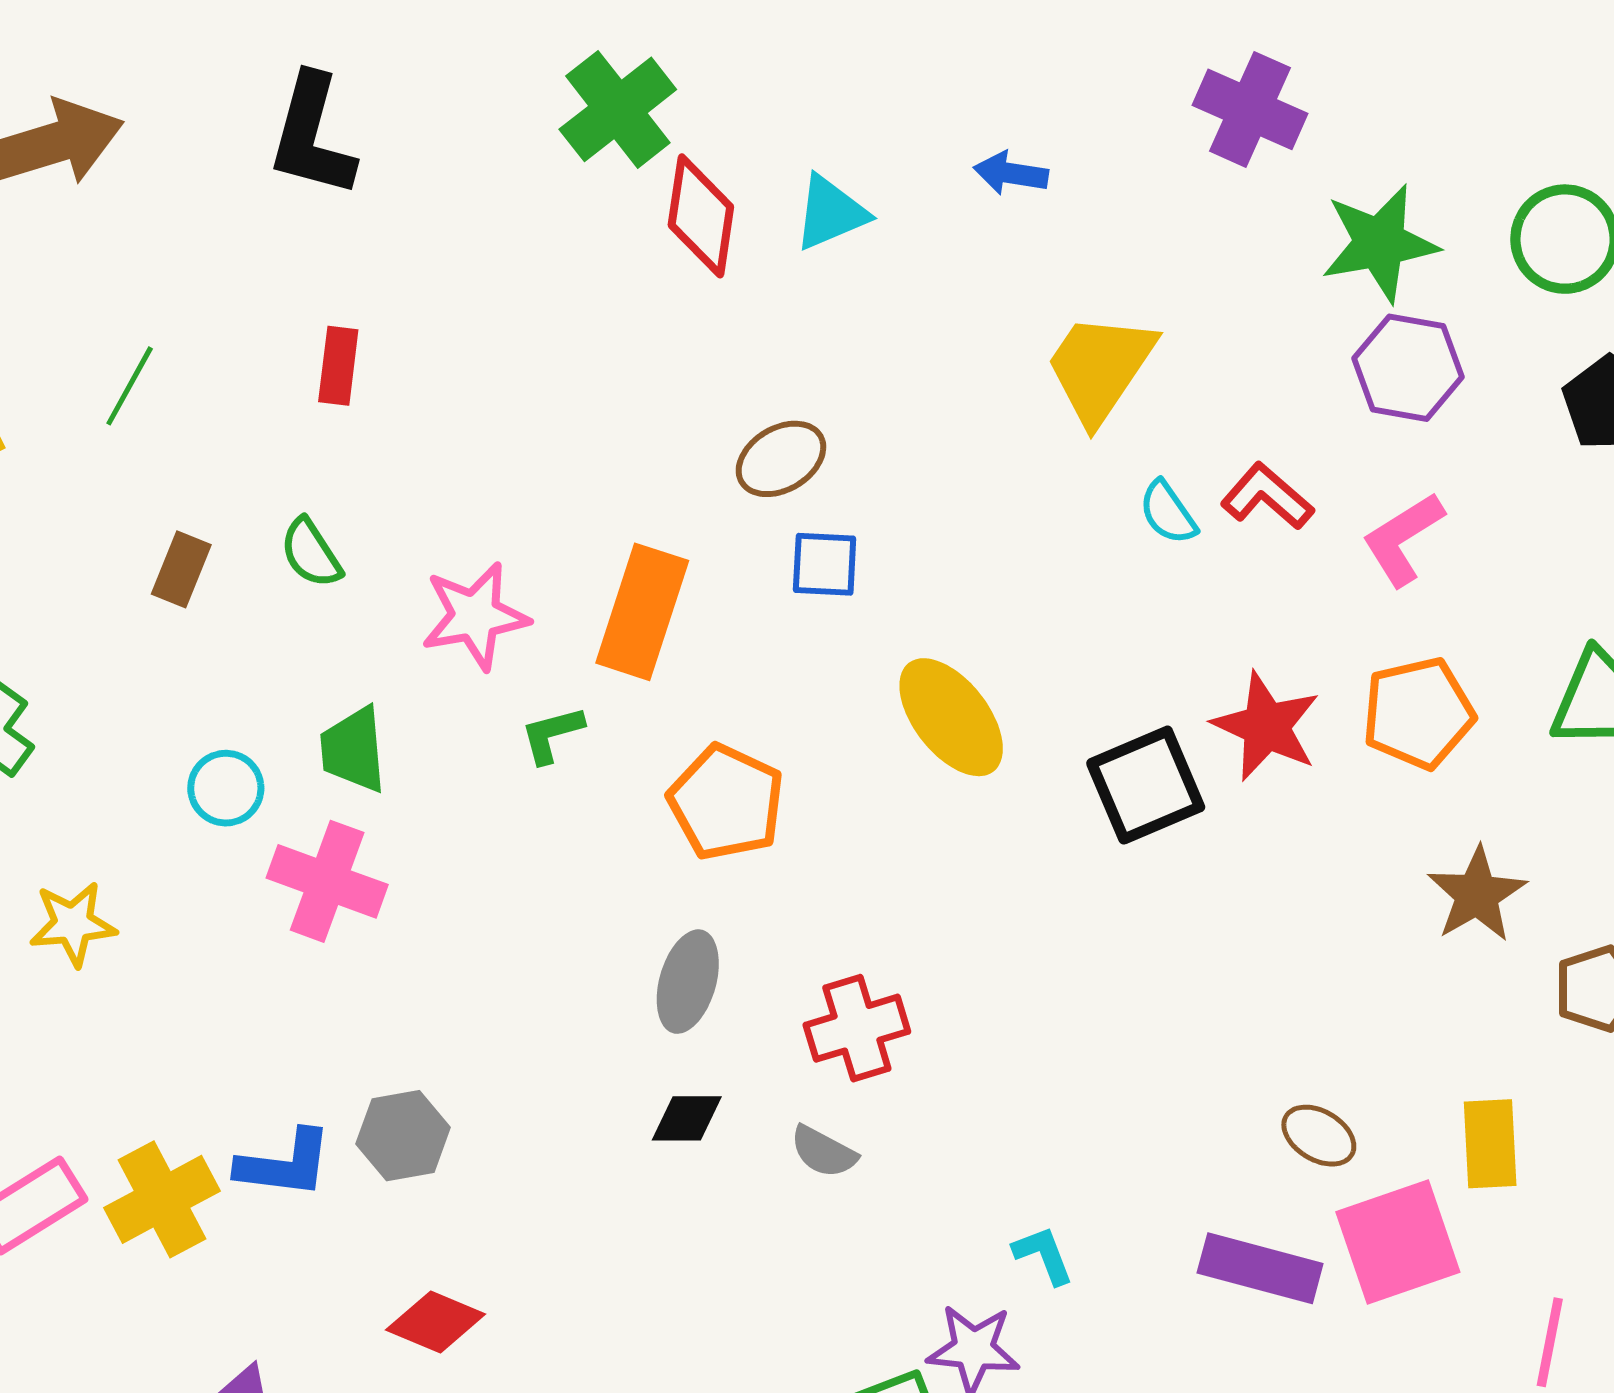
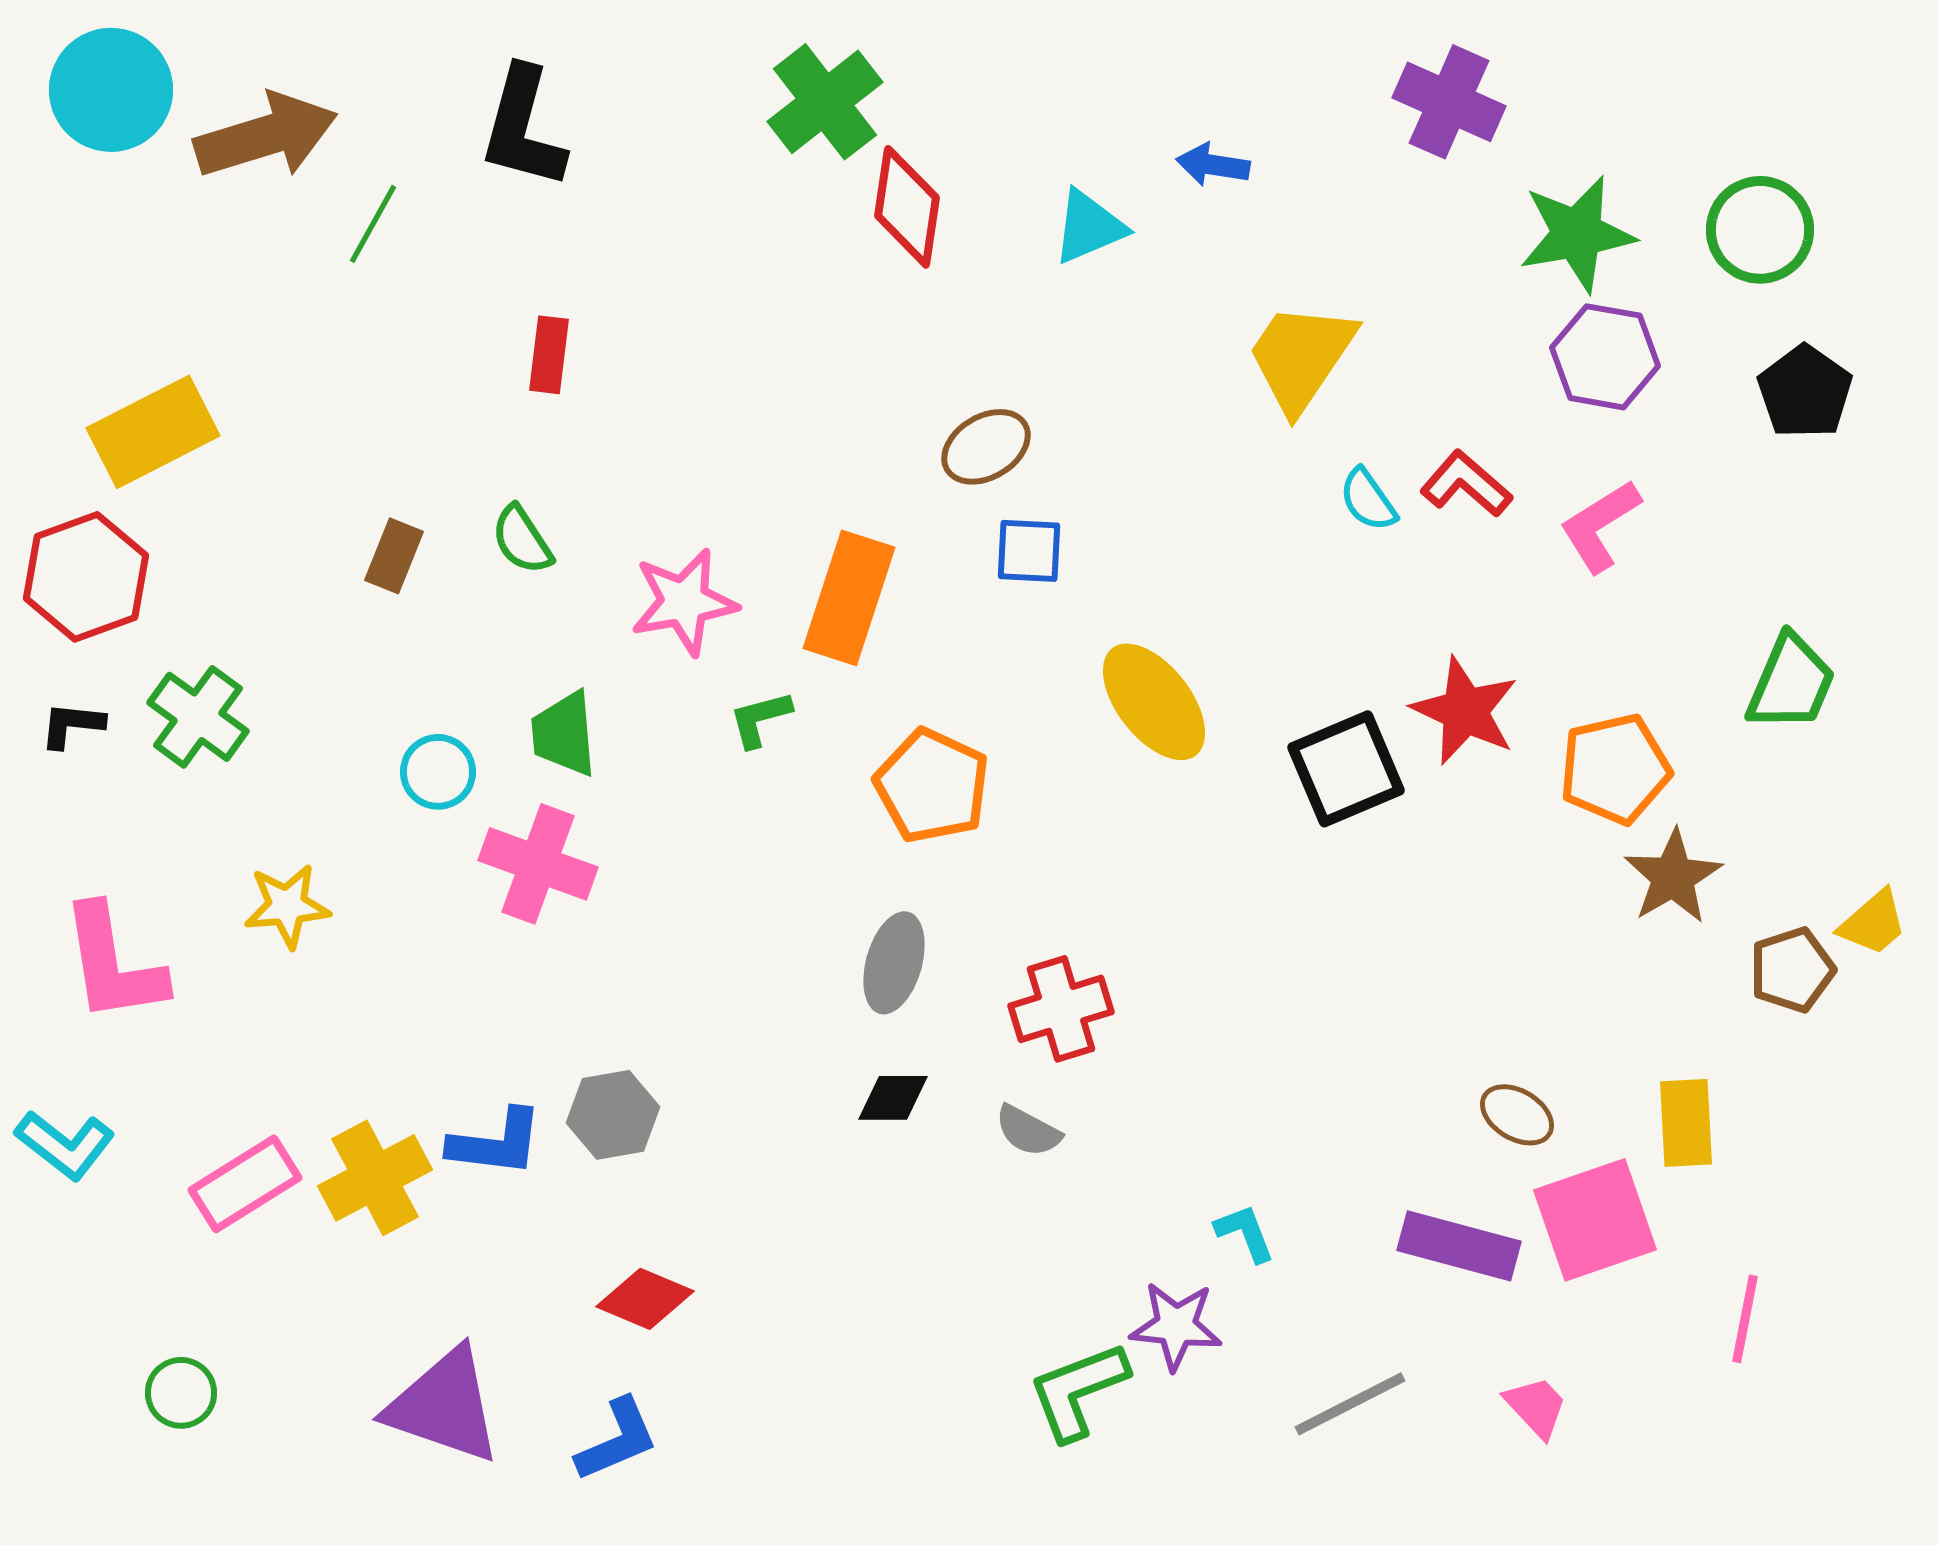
cyan triangle: (831, 213) -> (1089, 227), moved
green line: (130, 386) -> (373, 224), moved
orange pentagon: (1418, 713) -> (1615, 769), moved

